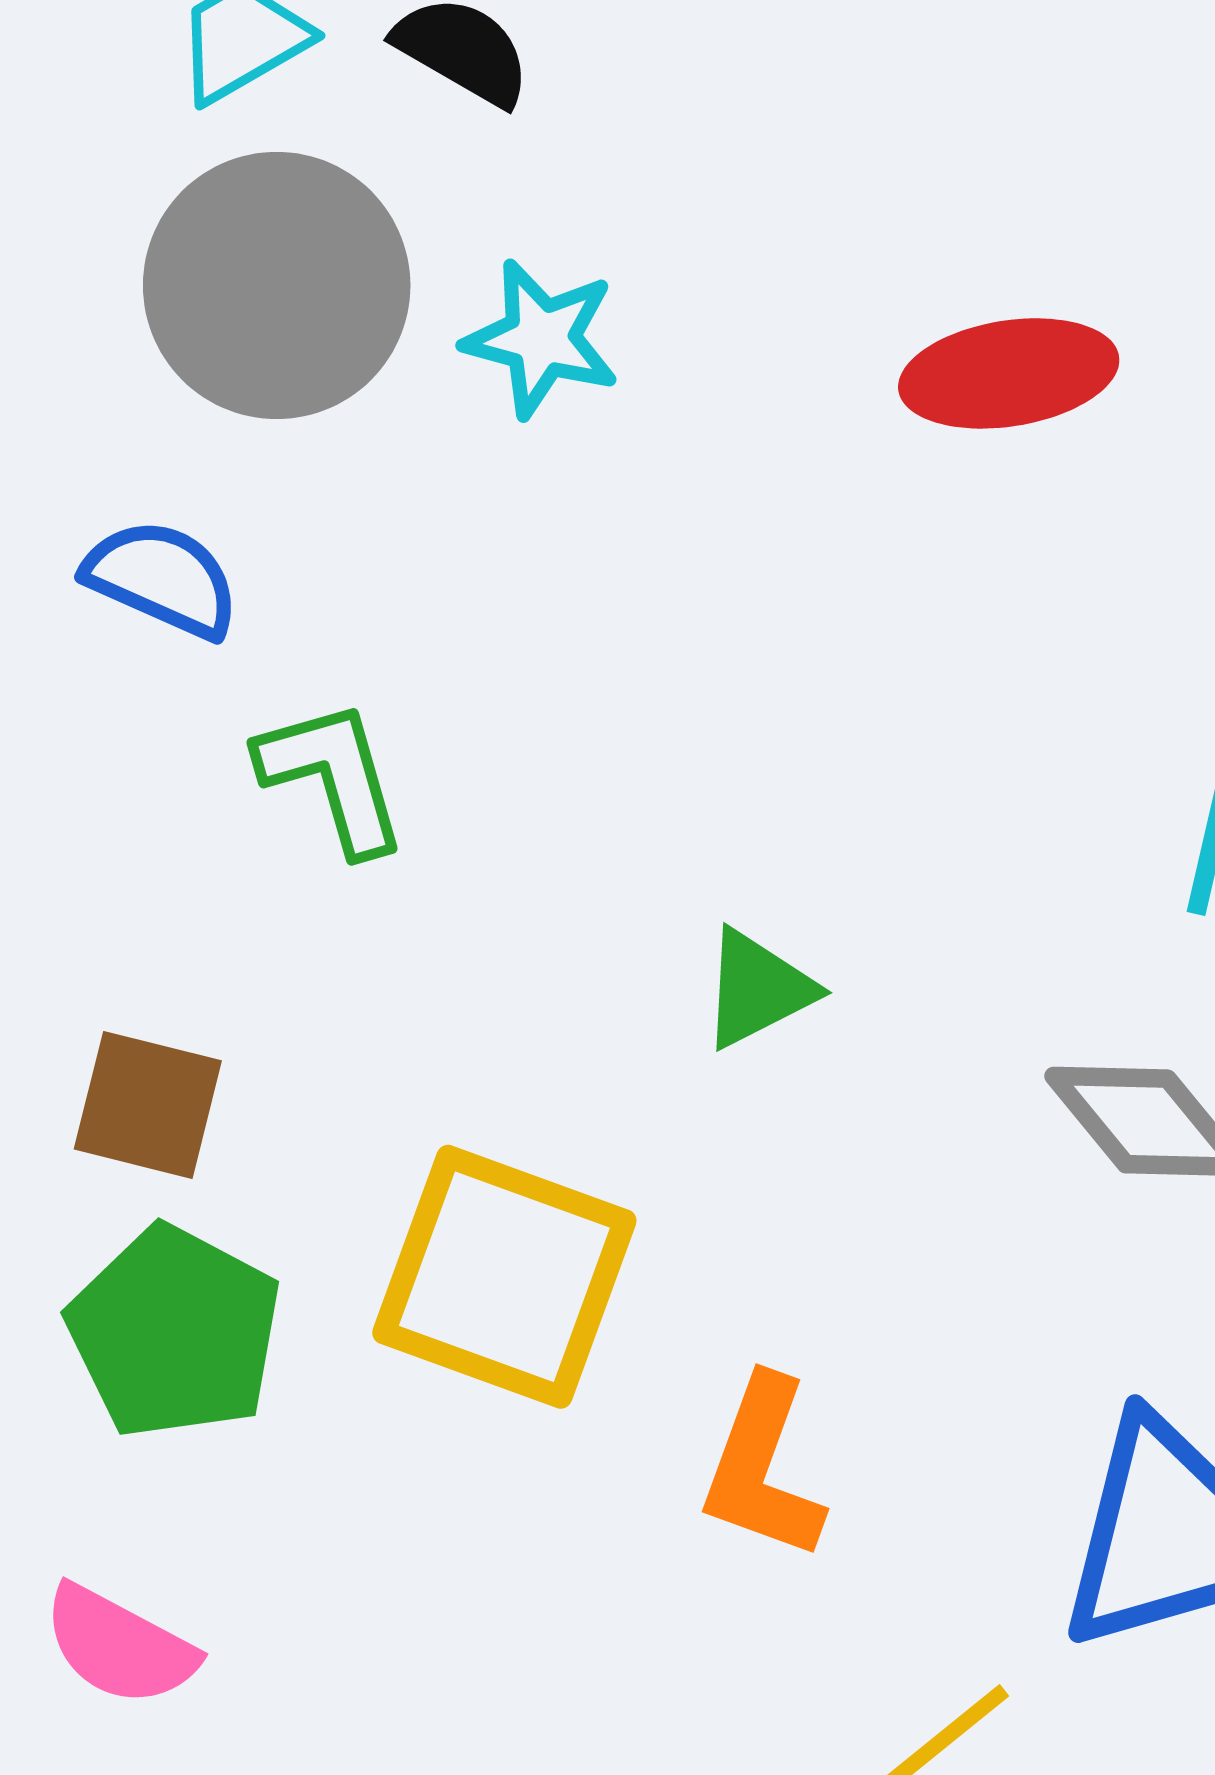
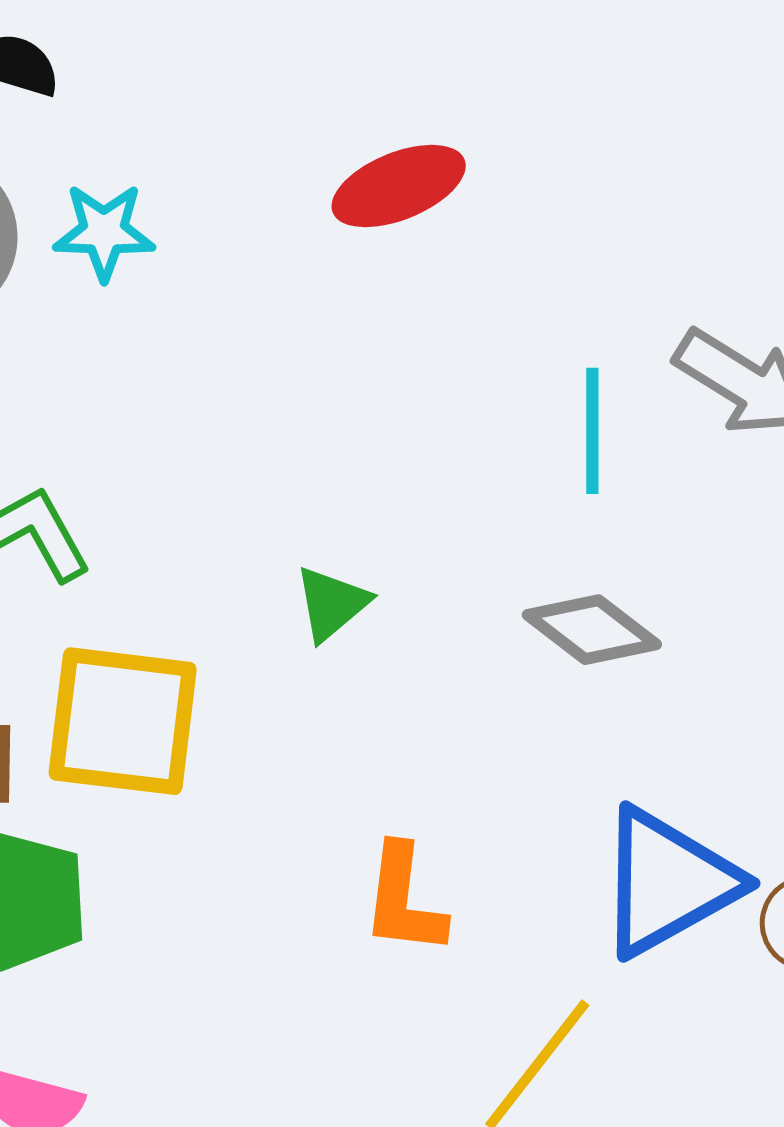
yellow square: (504, 1277) -> (123, 721), moved

